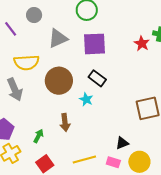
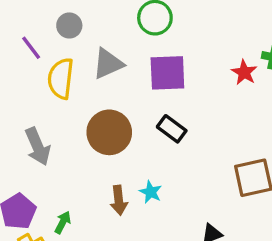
yellow semicircle: (26, 62) -> (61, 79), moved, turned 100
cyan star: (86, 99) -> (151, 192), moved
green arrow: (38, 136) -> (63, 222), moved

